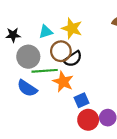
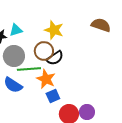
cyan triangle: (46, 32) -> (16, 30), moved
blue square: (82, 100) -> (53, 96), moved

